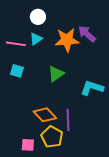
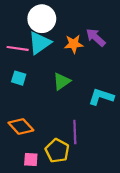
white circle: (38, 17) -> (42, 19), size x1.6
cyan triangle: (36, 39) -> (40, 43), size x1.6
orange star: (67, 40) -> (74, 44), size x0.7
orange diamond: (45, 115) -> (21, 126), moved

